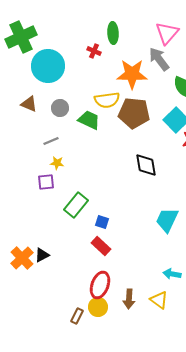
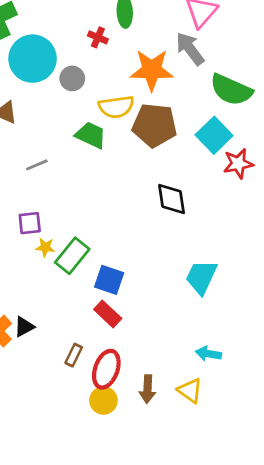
gray circle: (60, 108) -> (72, 78), moved
yellow star: (57, 163) -> (45, 247), moved
blue square: (102, 222) -> (109, 280), size x1.5
brown rectangle: (77, 316) -> (74, 355), moved

